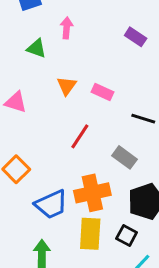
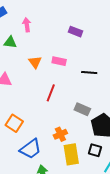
purple rectangle: (136, 37) -> (76, 32), moved
gray rectangle: (124, 157) -> (82, 109), moved
orange cross: (92, 193) -> (60, 134), moved, size x0.6
blue trapezoid: (51, 204) -> (31, 149), moved

